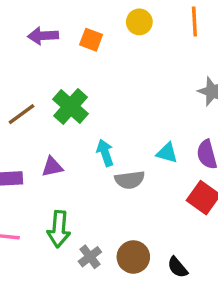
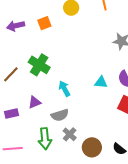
orange square: (91, 40) -> (44, 23), turned -32
gray semicircle: (130, 180) -> (60, 115), moved
gray cross: (90, 257) -> (70, 134), moved

